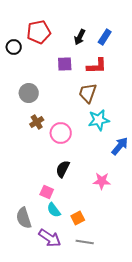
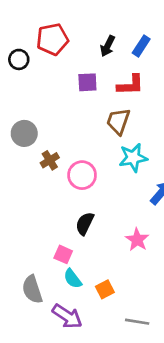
gray circle: (29, 93) -> (24, 133), moved
pink star: (102, 181) -> (137, 240), turned 30
gray line: (85, 242) -> (137, 322), moved

